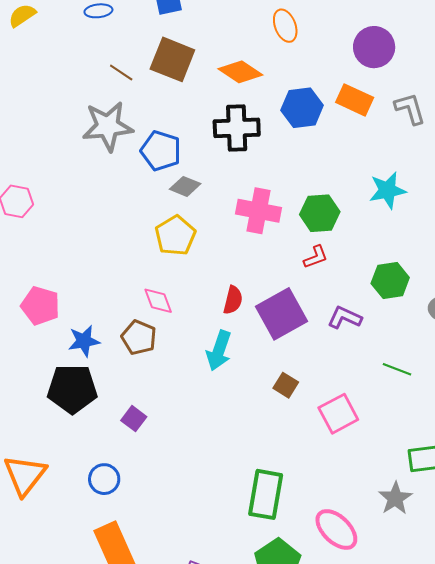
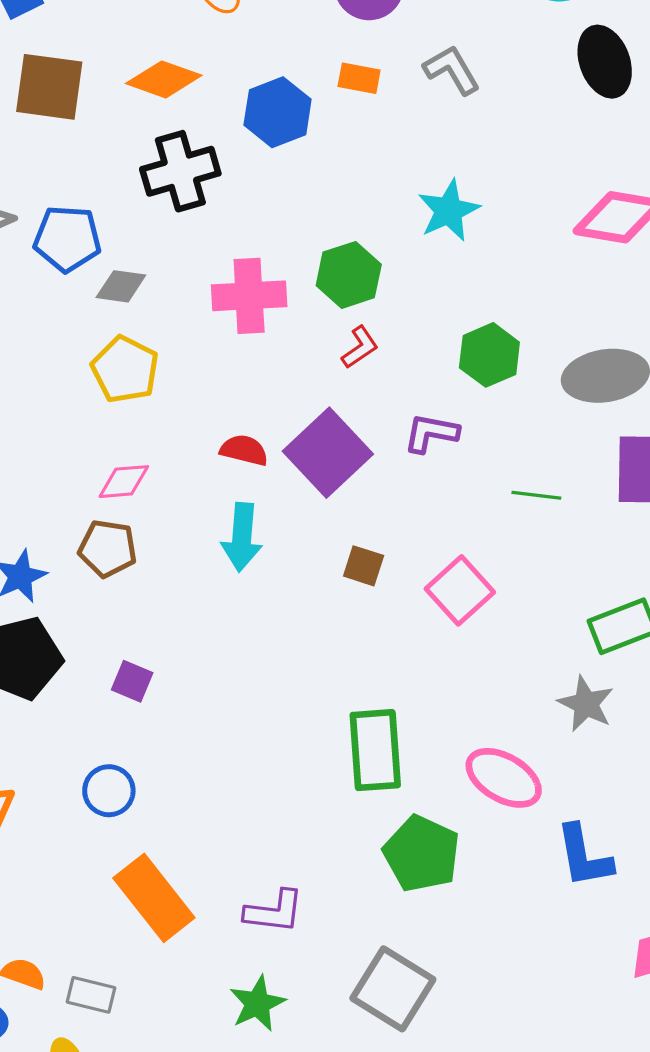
orange rectangle: (355, 100) -> (359, 78), size x0.7
red semicircle: (233, 300) -> (244, 450), turned -76
pink diamond: (158, 301) -> (124, 482), turned -60

